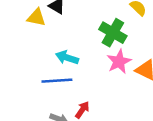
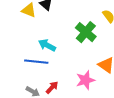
pink star: (119, 62) -> (85, 80), moved

